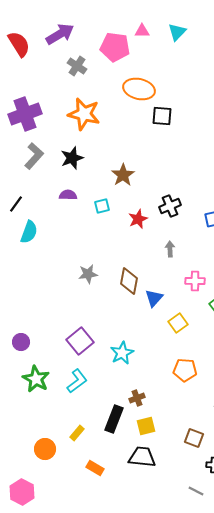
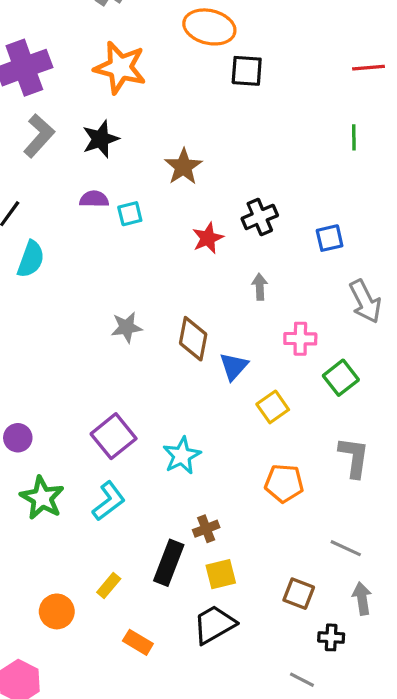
cyan square: (102, 206) -> (130, 214), moved
black trapezoid: (142, 457) -> (214, 624), turned -36

